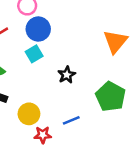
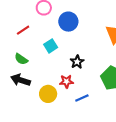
blue circle: (38, 29) -> (68, 22), moved
red star: (43, 135) -> (66, 81), moved

